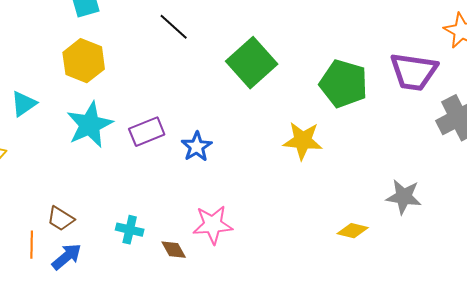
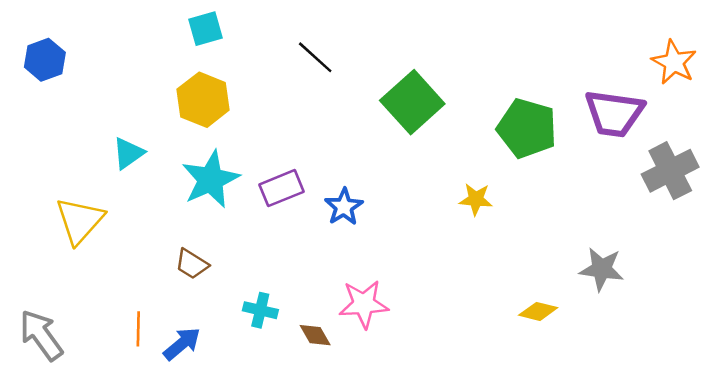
yellow star: (303, 141) -> (476, 199), size x0.7
brown trapezoid: (61, 219) -> (192, 264), moved

